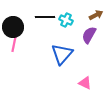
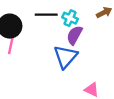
purple semicircle: (89, 35) -> (75, 35), moved

